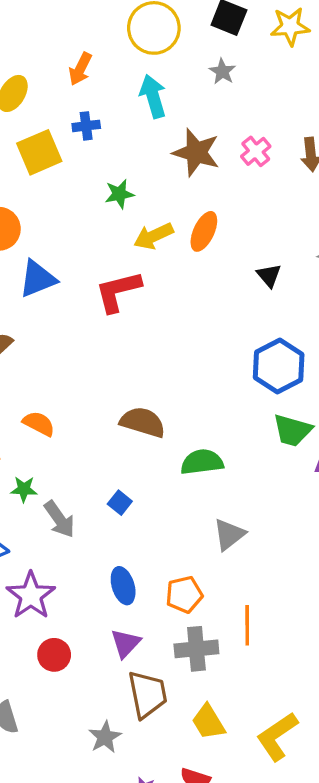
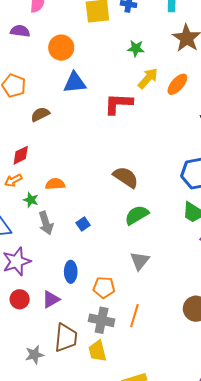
yellow arrow: (153, 236) -> (148, 78), turned 140
brown semicircle: (143, 422) -> (126, 177), moved
orange semicircle: (39, 424) -> (55, 184), moved, turned -48
green semicircle: (202, 462) -> (137, 215), turned -40
gray triangle: (229, 534) -> (140, 261), turned -30
purple triangle: (126, 643) -> (51, 299), moved
yellow trapezoid: (208, 722) -> (97, 351), moved

